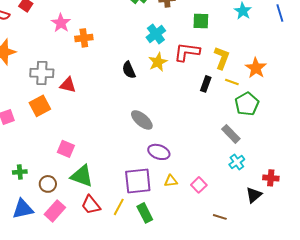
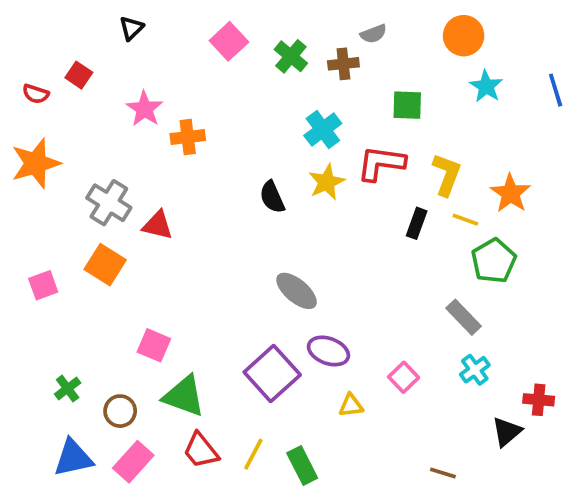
gray cross: (42, 73) -> (109, 203), turned 30
orange square: (40, 106) -> (105, 265), turned -30
green cross: (20, 172) -> (68, 389), turned -32
purple square: (138, 181) -> (272, 373), moved, turned -36
pink square: (199, 185) -> (404, 377), moved

